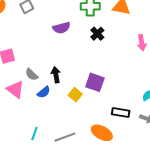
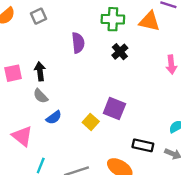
purple semicircle: (61, 28) -> (78, 43), turned -84
black arrow: (56, 75) -> (40, 71), moved
pink triangle: (15, 89) -> (22, 136), moved

